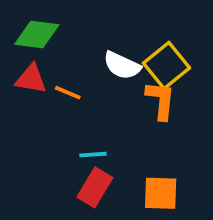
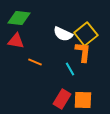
orange line: (68, 93) -> (35, 62), moved
cyan line: (93, 155) -> (70, 69), moved, turned 64
red rectangle: (95, 187) -> (62, 99), moved

